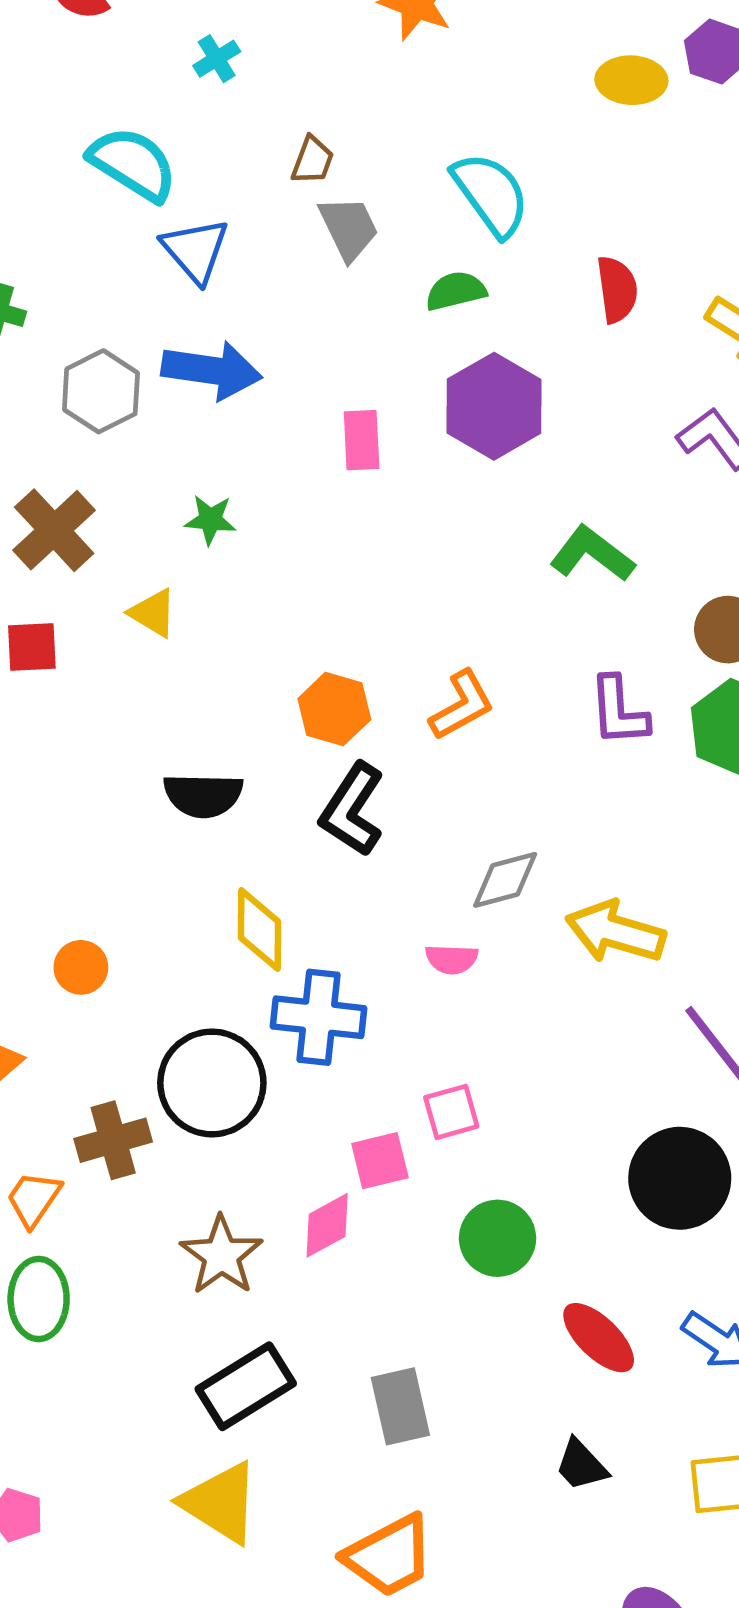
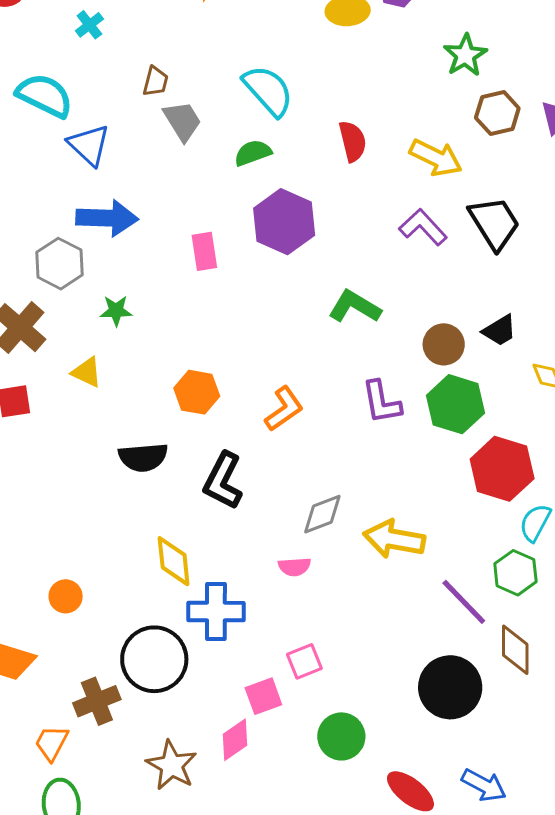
gray hexagon: (101, 391) -> (60, 264), moved
orange hexagon: (334, 709) -> (197, 392), moved
black semicircle: (203, 795) -> (143, 457), moved

